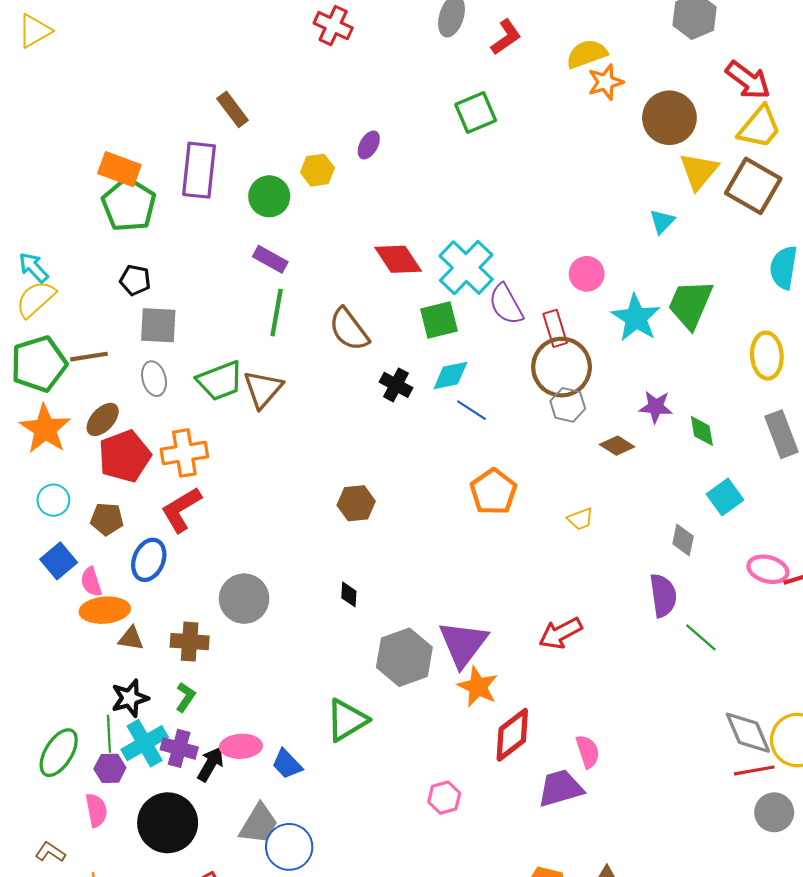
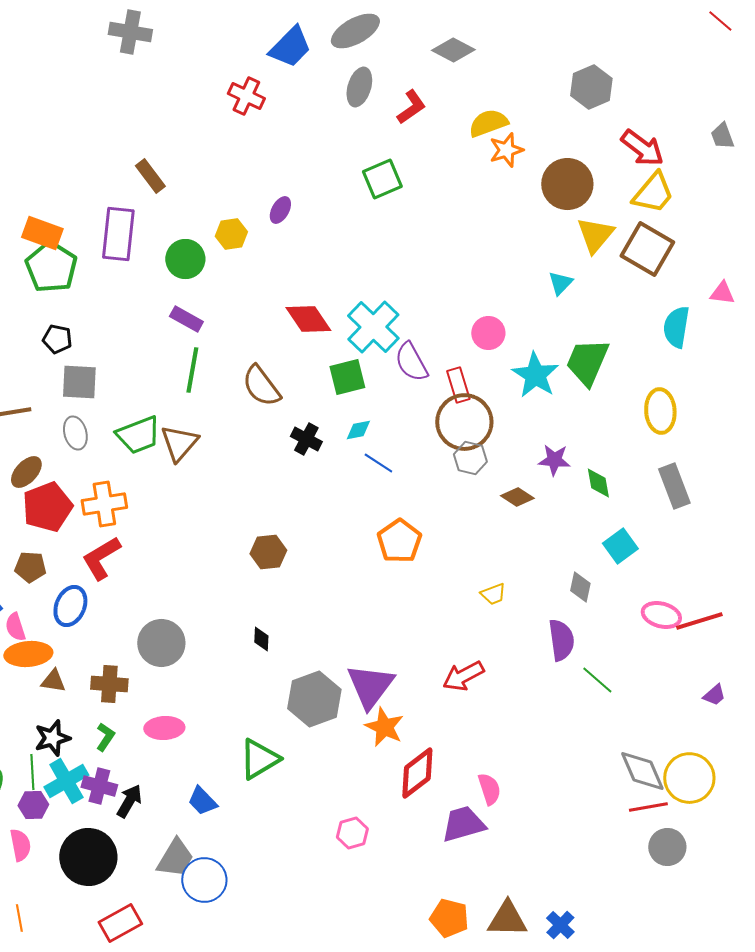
cyan diamond: (450, 375) -> (358, 430), size x0.7
yellow trapezoid: (580, 519) -> (493, 594), moved
pink ellipse: (241, 746) -> (164, 728), moved

